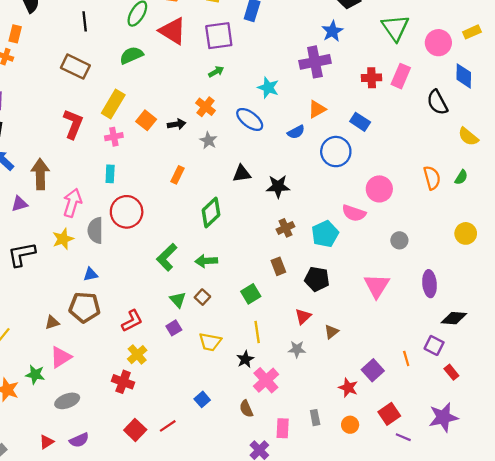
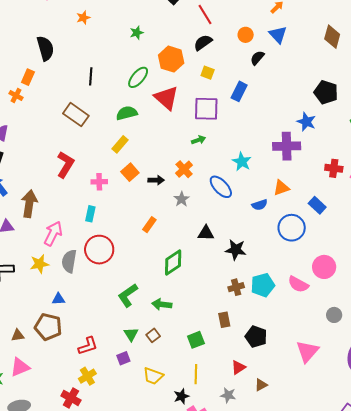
blue star: (332, 31) -> (306, 122), turned -30
yellow rectangle: (113, 104) -> (120, 144), moved, size x0.7
cyan pentagon: (325, 234) -> (263, 285), moved

